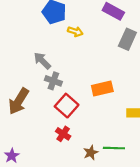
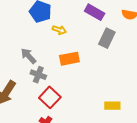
orange rectangle: (102, 88) -> (69, 59), moved

